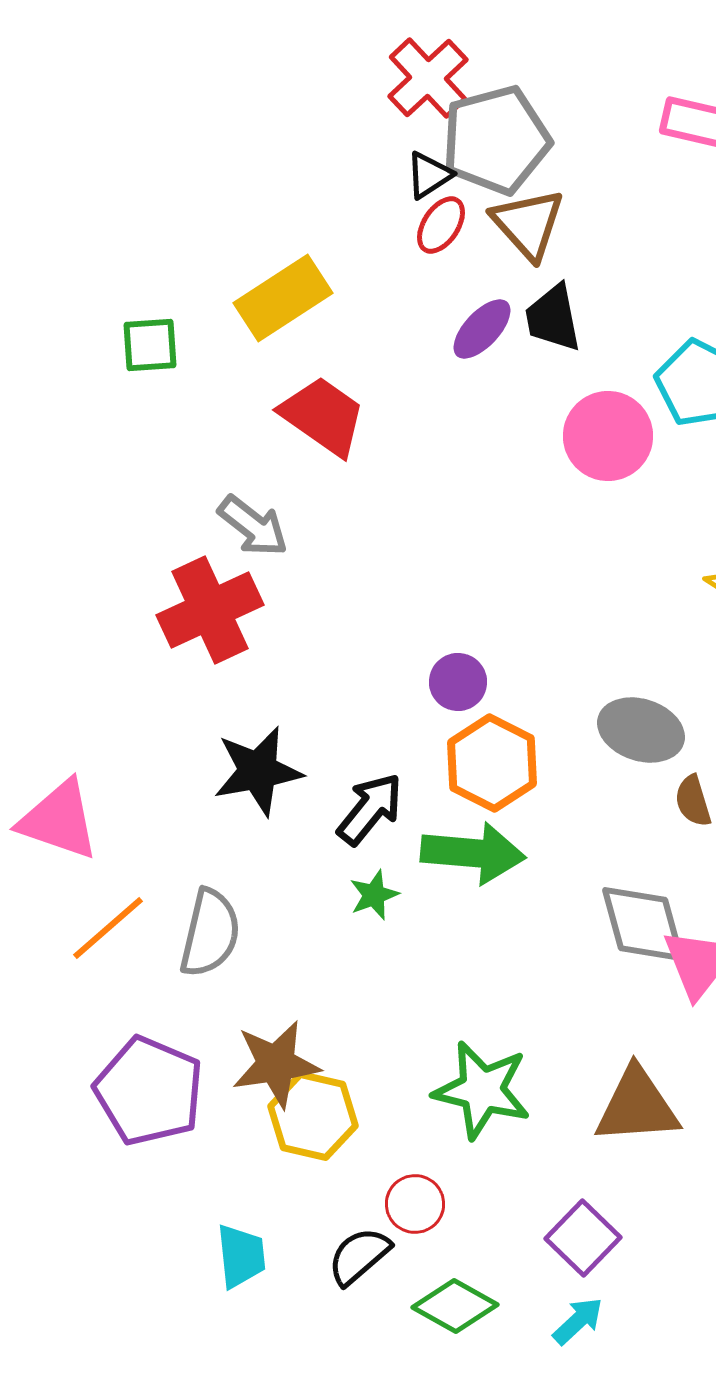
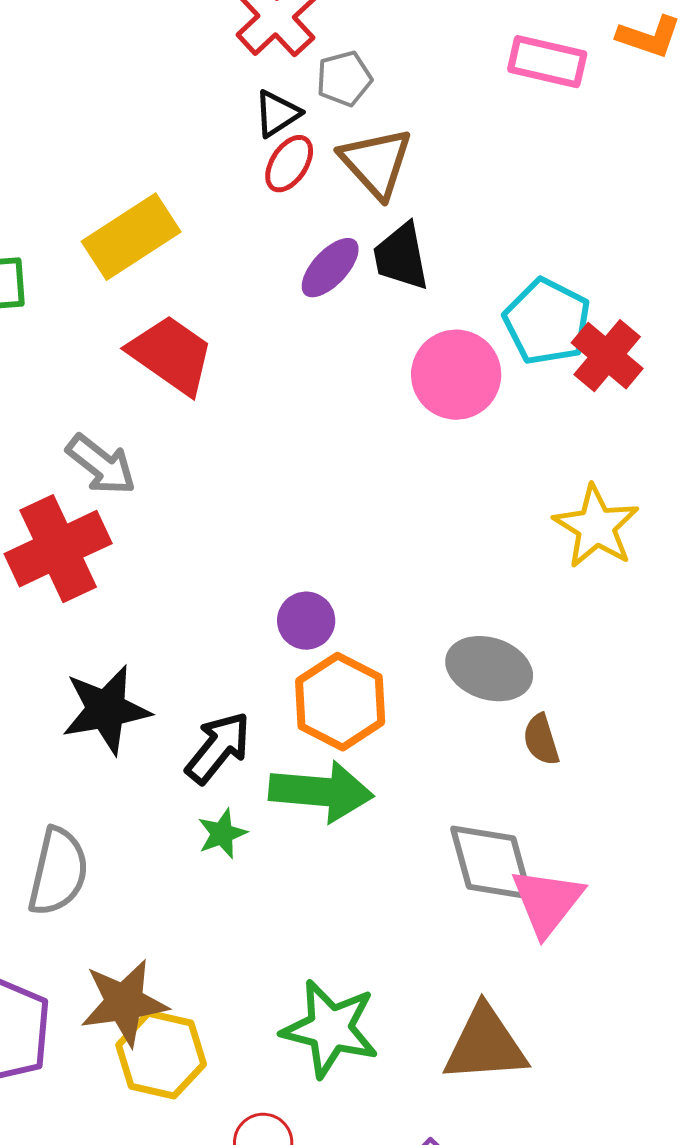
gray pentagon: (496, 140) -> (344, 79), size x0.5

